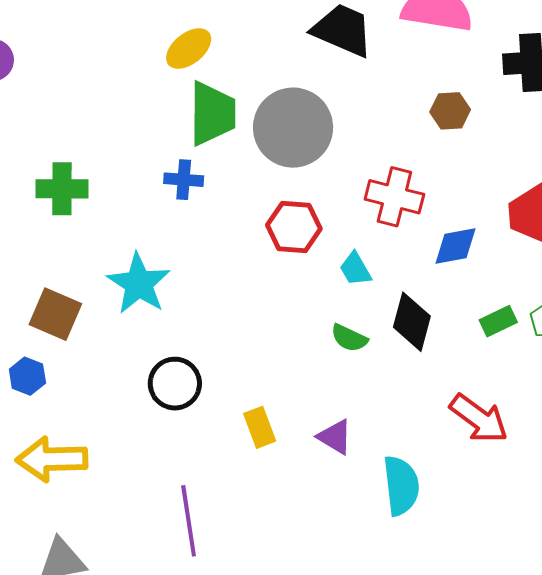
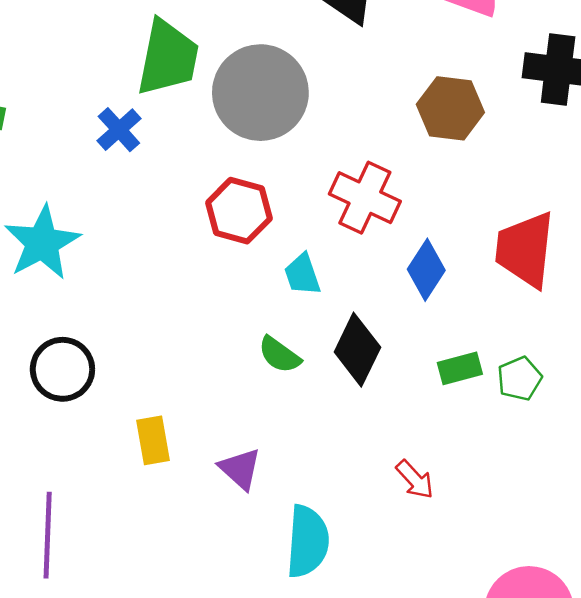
brown hexagon: (450, 111) -> (450, 108), size x1.4
blue cross: (184, 180) -> (119, 130), turned 33
blue diamond: (456, 246) -> (426, 270), turned -57
red arrow: (479, 419) -> (415, 479), size x0.6

